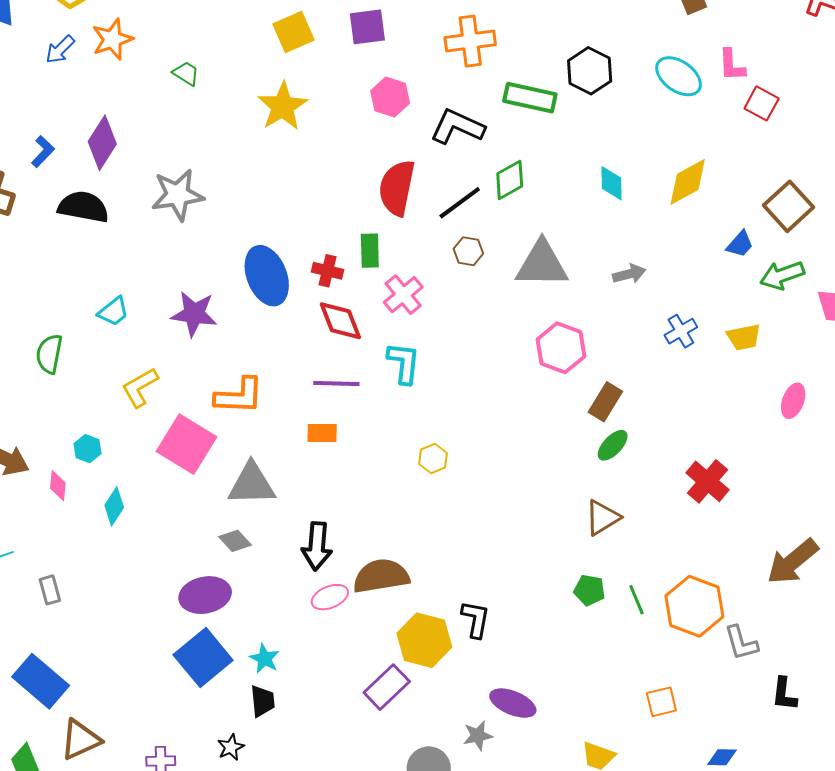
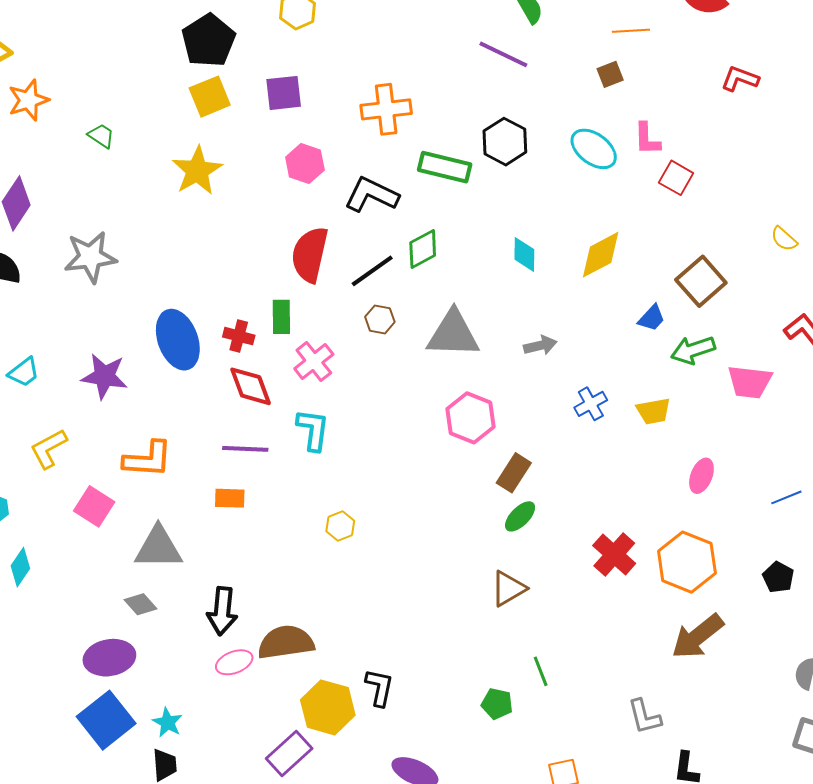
pink square: (187, 444) -> (94, 506), size x0.7
green pentagon: (589, 590) -> (497, 704), moved
orange hexagon: (694, 606) -> (687, 562), moved

